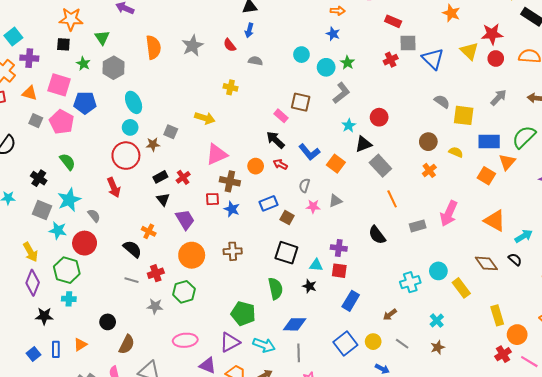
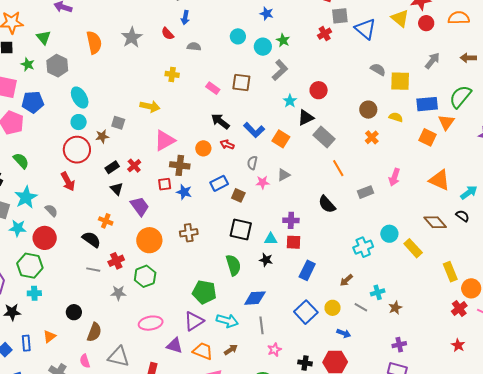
pink rectangle: (281, 116) -> (213, 88), moved
pink arrow: (449, 213) -> (394, 177), size x0.7
cyan cross: (437, 321) -> (378, 292), moved, turned 32

